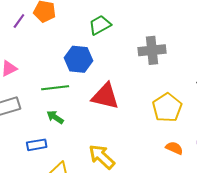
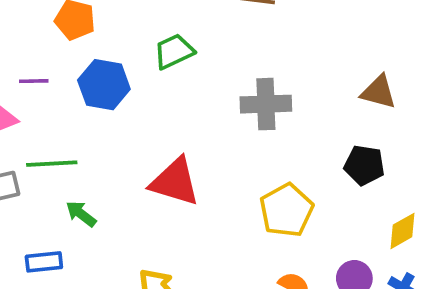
purple line: (19, 21) -> (34, 81), moved, turned 49
blue hexagon: (78, 59) -> (104, 85), moved
green line: (55, 88) -> (52, 164), moved

